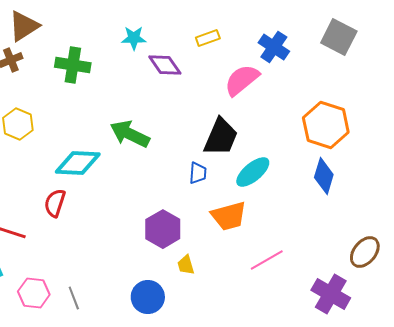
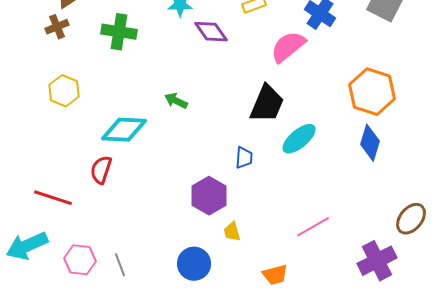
green arrow: (130, 134) -> (176, 101), size x0.6
blue trapezoid: (198, 173) -> (244, 158), moved
orange trapezoid: (229, 216) -> (275, 275), moved, size x0.7
purple cross: (331, 294) -> (377, 261), turned 33

